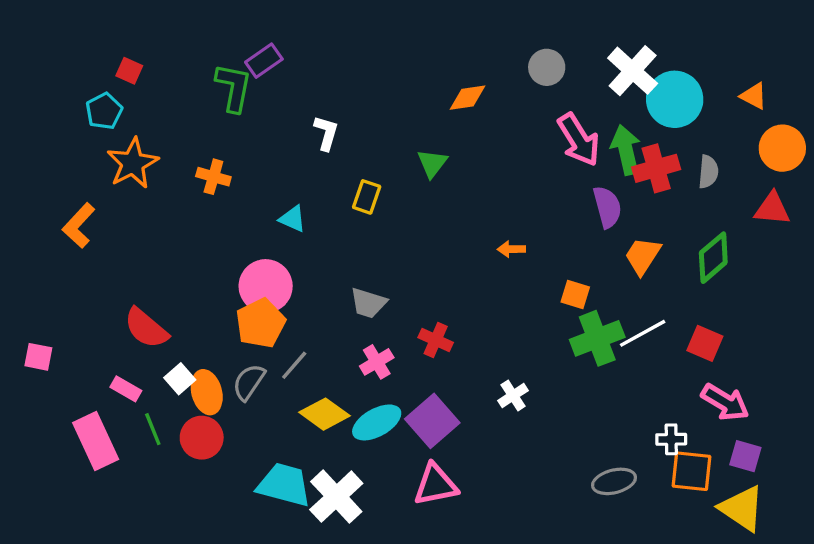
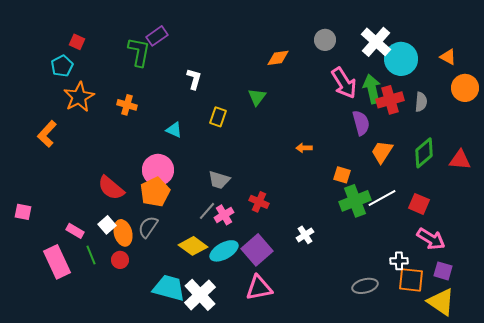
red triangle: (772, 209) -> (460, 160), moved
red semicircle: (146, 328) -> (111, 188), moved
gray line: (294, 365) -> (207, 211), moved
red circle: (202, 438) -> (120, 260), size x0.7

